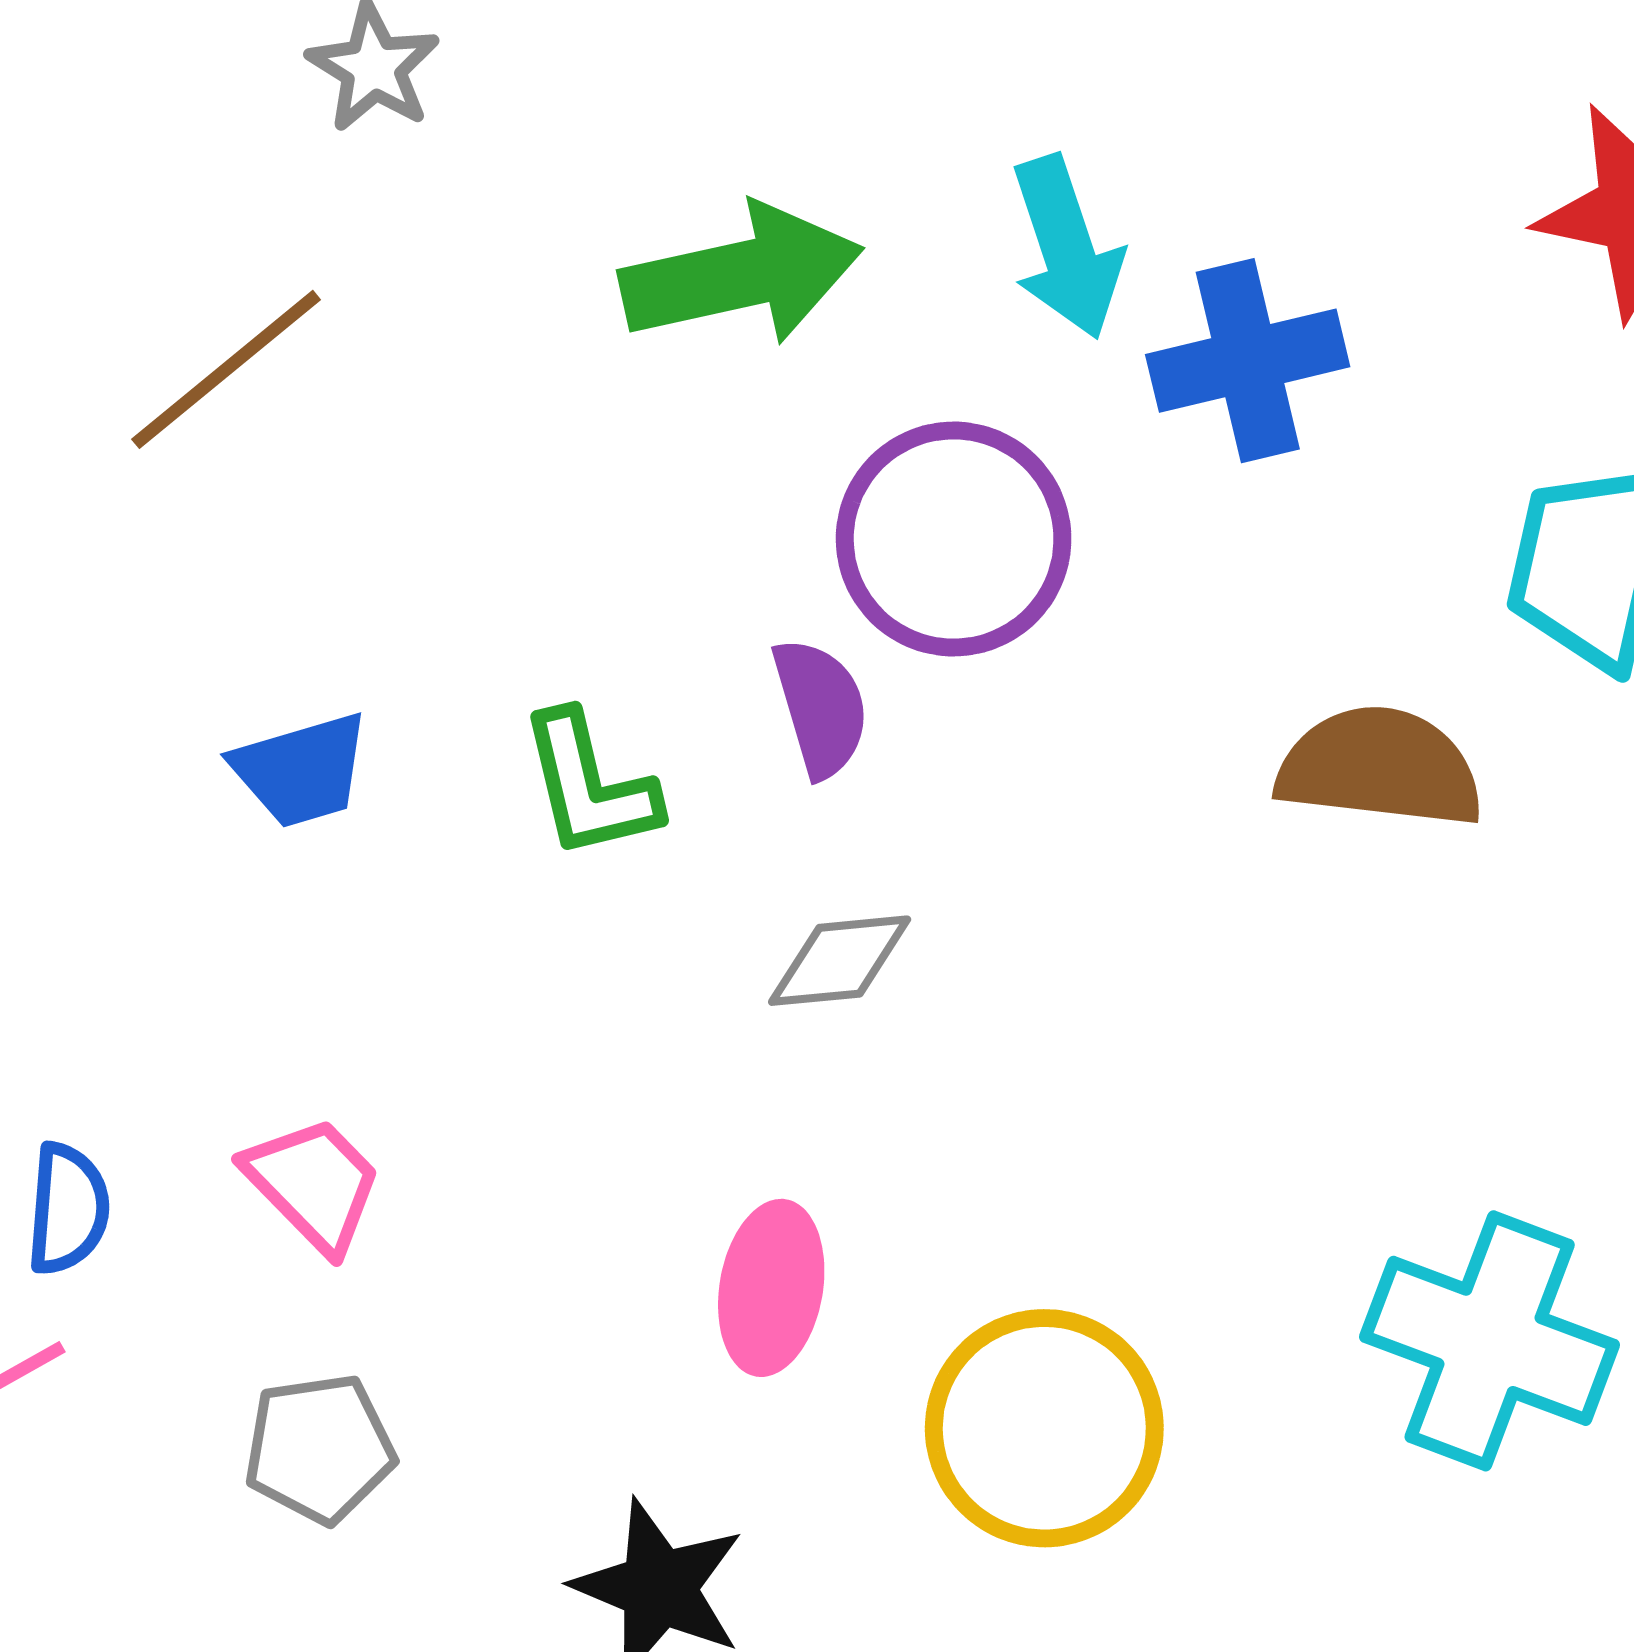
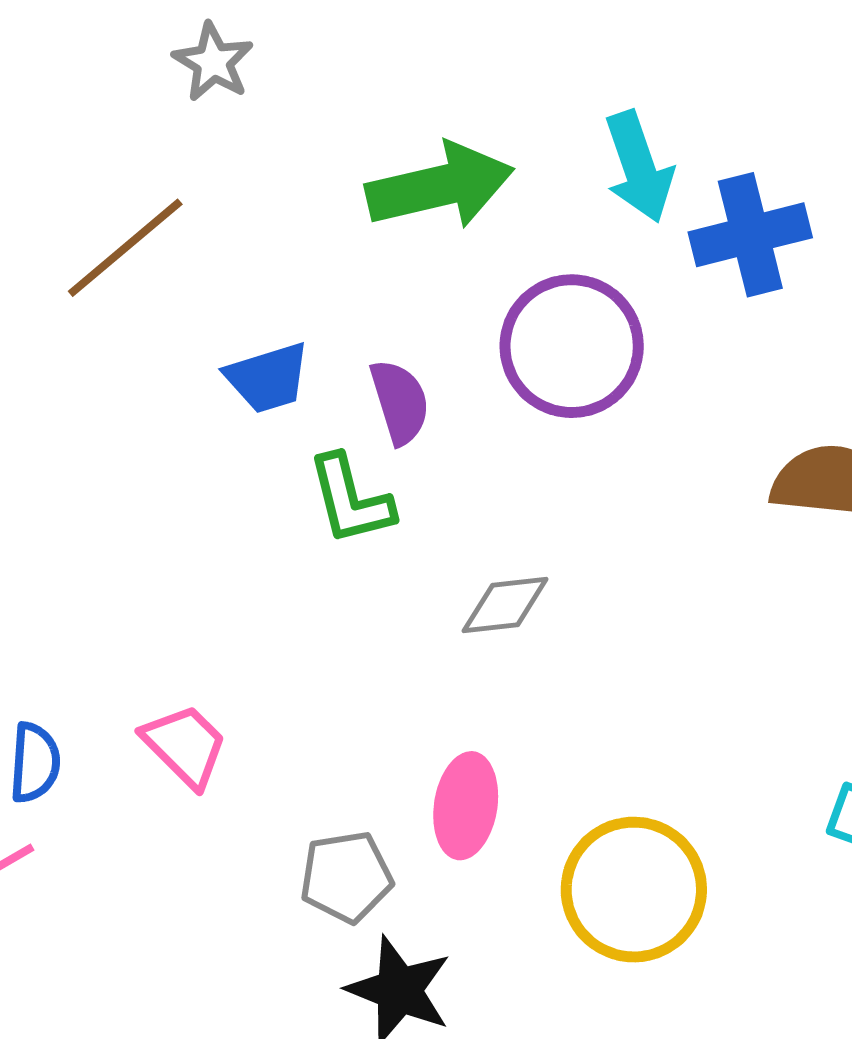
purple semicircle: (821, 708) -> (400, 402), moved
blue trapezoid: (301, 770) -> (268, 378), moved
gray pentagon: (319, 1449) -> (346, 877), moved

